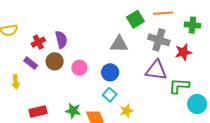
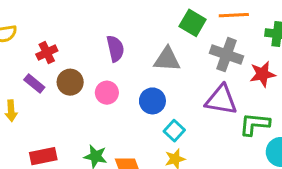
green square: (135, 19) -> (193, 23), turned -30
purple semicircle: (61, 40) -> (115, 49), moved
cyan square: (110, 95) -> (174, 131), moved

